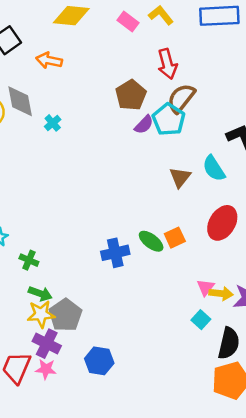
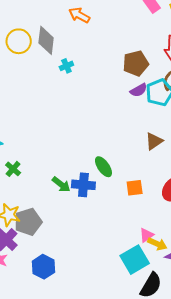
green ellipse: (151, 241) -> (103, 167), moved
green arrow: (40, 294) -> (61, 184), moved
cyan square: (201, 320) -> (135, 260), size x1.8

